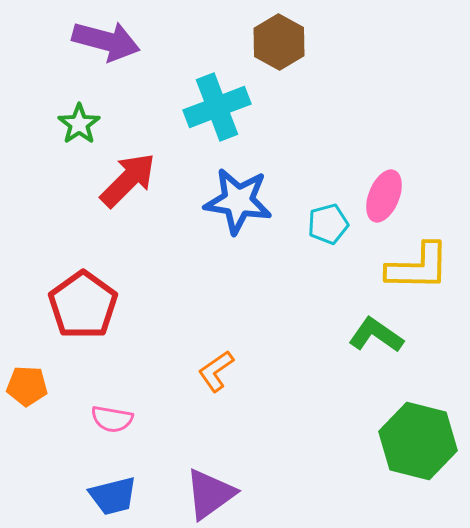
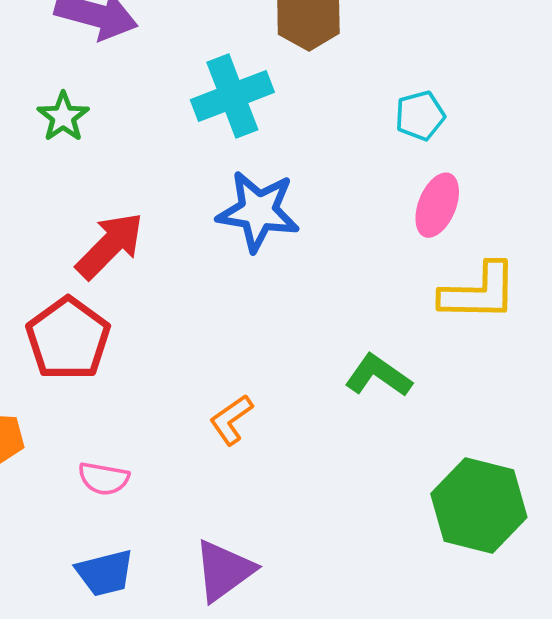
red arrow: (128, 180) -> (110, 246), moved
cyan pentagon: (328, 224) -> (420, 116), moved
green L-shape: (376, 335) -> (378, 376), moved

